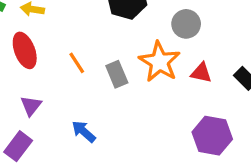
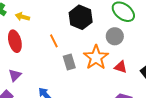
orange line: (77, 63) -> (54, 41), moved

